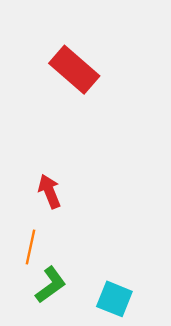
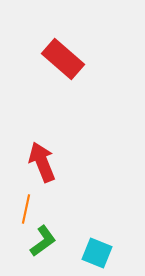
red arrow: (49, 191) -> (42, 162), size x1.4

